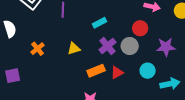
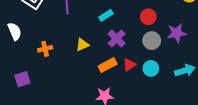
gray circle: (130, 46) -> (152, 41), moved
orange cross: (37, 49) -> (45, 49), turned 32
cyan circle: (148, 71) -> (151, 68), moved

